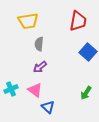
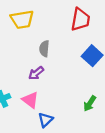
gray semicircle: (39, 44) -> (44, 49), moved
blue triangle: (48, 107) -> (45, 120), turned 32

